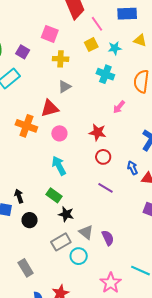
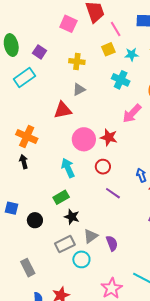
pink square: (50, 34) -> (68, 24), moved
pink arrow: (119, 107) -> (132, 113), size x1.5
orange cross: (26, 126) -> (27, 136), moved
pink circle: (59, 133) -> (84, 139), moved, size x1.5
red circle: (103, 157) -> (103, 167), moved
green rectangle: (54, 195) -> (61, 197), turned -70
black arrow: (19, 196) -> (24, 162), moved
gray triangle: (86, 232) -> (91, 236), turned 42

